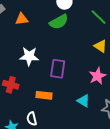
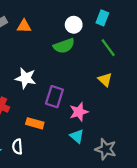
orange triangle: (22, 19) -> (24, 26), moved
pink star: (97, 76) -> (79, 112), moved

